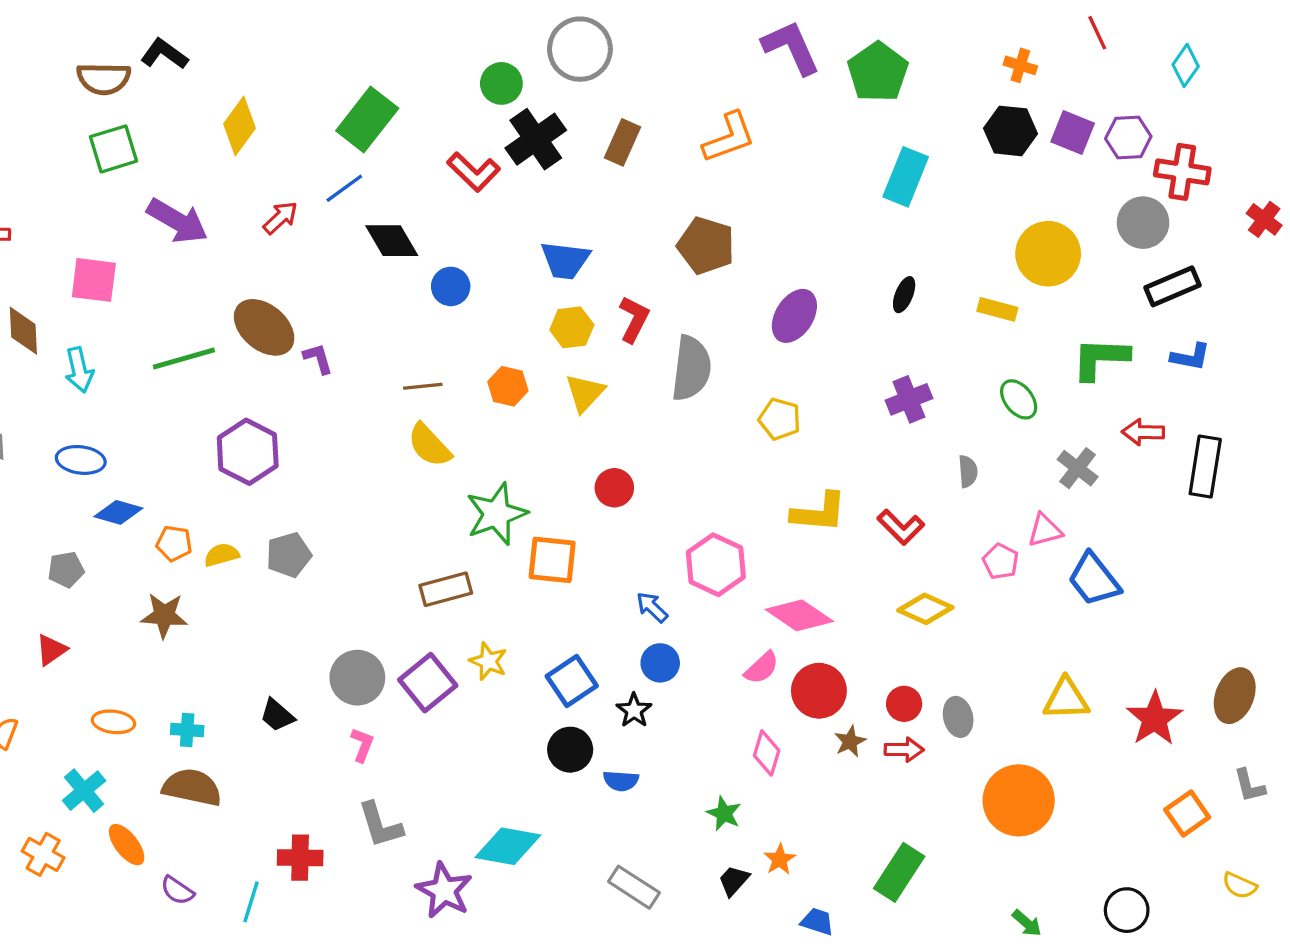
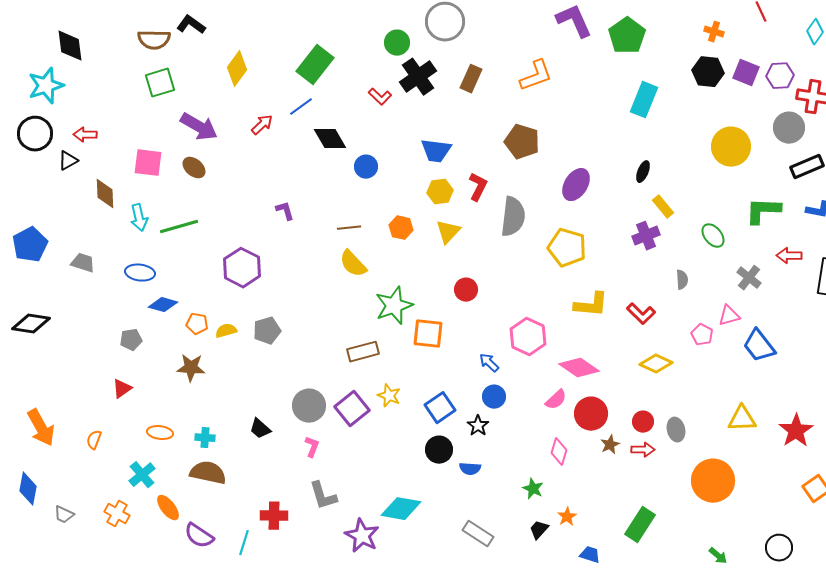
red L-shape: (474, 172) -> (380, 97), size x0.7
yellow rectangle: (997, 309) -> (663, 207), moved, turned 35
brown ellipse: (264, 327) -> (194, 168), moved, size x0.6
green line: (184, 358) -> (179, 227), moved
yellow pentagon: (780, 419) -> (567, 248), size x1.5
purple semicircle: (177, 890) -> (199, 536), size x1.4

